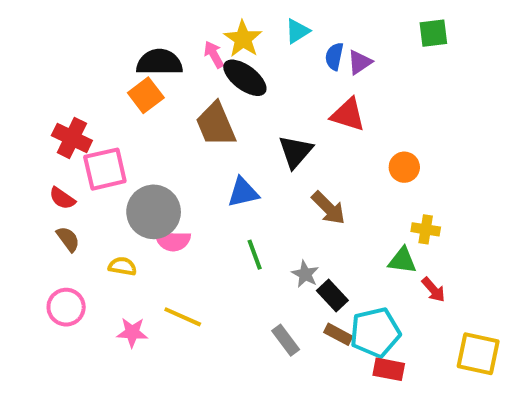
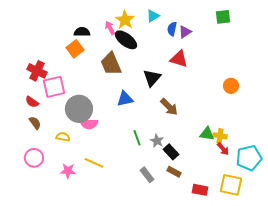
black semicircle: (159, 62) -> (82, 32), size x0.7
orange circle: (404, 167) -> (231, 86), moved
yellow cross: (426, 229) -> (220, 136), moved
green line: (255, 255) -> (137, 138), moved
cyan pentagon: (375, 332) -> (249, 158), moved
yellow square: (478, 354) -> (231, 185), moved

